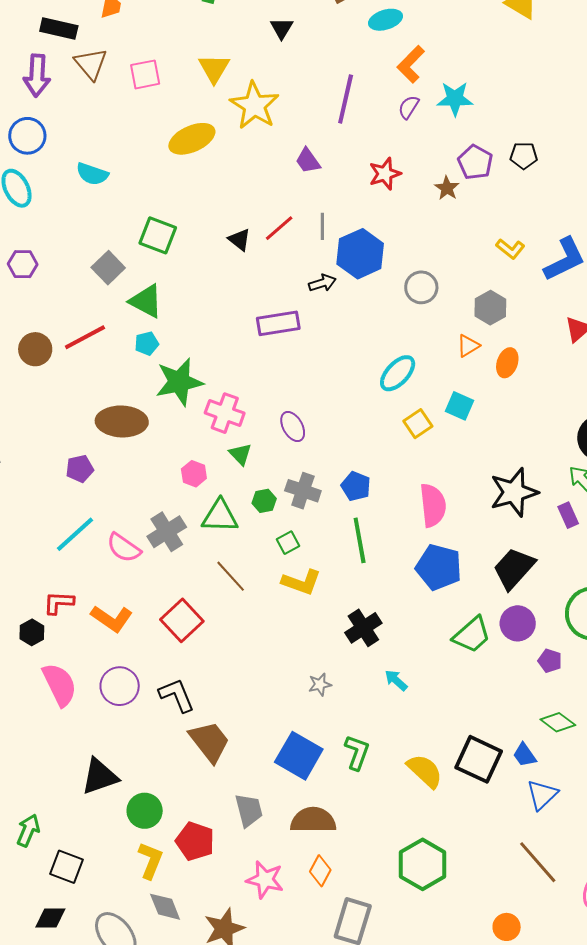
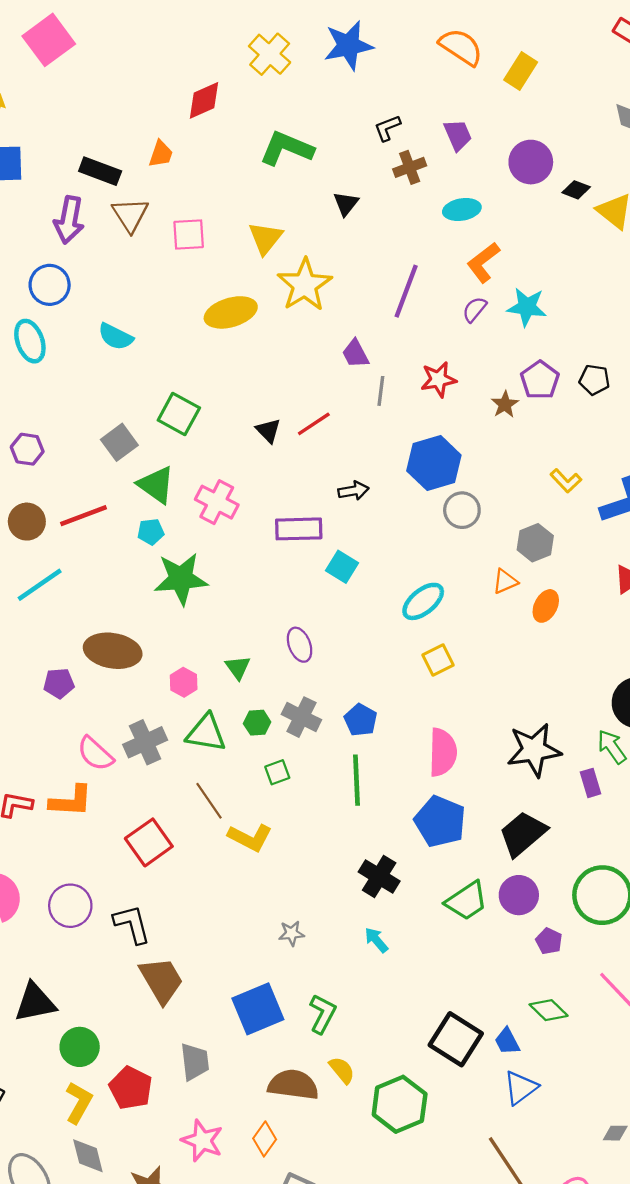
gray line: (322, 226) -> (381, 391), moved
blue hexagon: (360, 254) -> (434, 463), moved
purple hexagon: (23, 264) -> (27, 449), moved
cyan square: (460, 406) -> (342, 567), moved
pink cross: (225, 413) -> (217, 502), moved
brown ellipse: (122, 421) -> (113, 651), moved
purple pentagon: (80, 469) -> (59, 683), moved
cyan line: (75, 534) -> (40, 585), moved
yellow L-shape: (301, 582) -> (250, 838), moved
orange L-shape: (112, 619) -> (71, 801), moved, turned -39
black cross: (363, 628) -> (379, 876), moved, turned -33
blue square: (299, 756) -> (258, 1009), turned 30
yellow semicircle: (425, 771) -> (342, 1070), moved, size x0.7
brown semicircle: (313, 820) -> (293, 1085), moved
green hexagon: (423, 864) -> (400, 1104), moved

